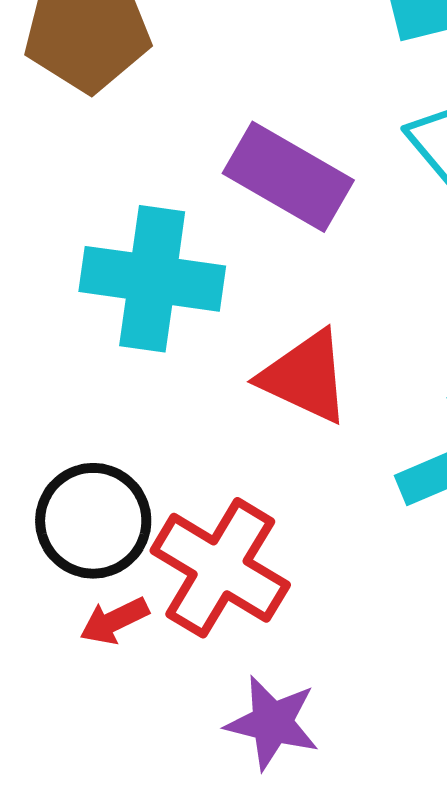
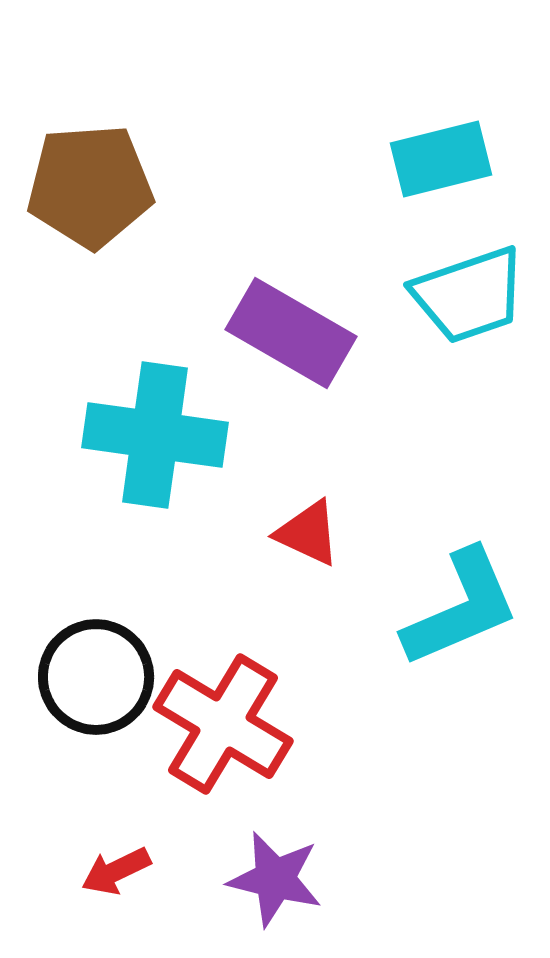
red triangle: (305, 377) -> (308, 533), size x0.7
red arrow: (114, 621) -> (116, 871), moved

